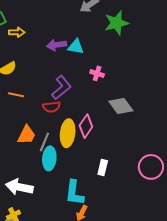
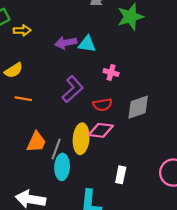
gray diamond: (121, 106) -> (138, 107), turned -70
red semicircle: (52, 107) -> (103, 105), moved
pink diamond: (86, 126) -> (101, 130), turned 65

